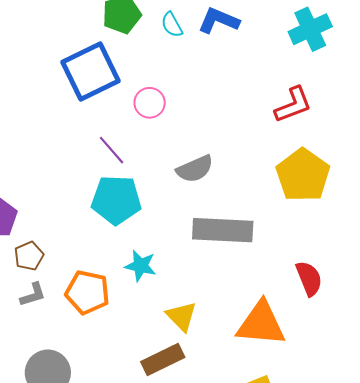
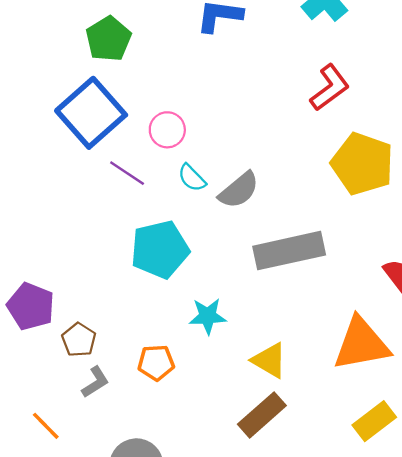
cyan semicircle: (172, 25) -> (192, 178), moved
purple line: (111, 150) -> (127, 173), moved
orange pentagon: (87, 292) -> (156, 363), size x0.7

